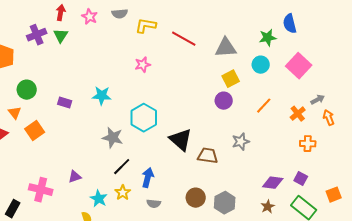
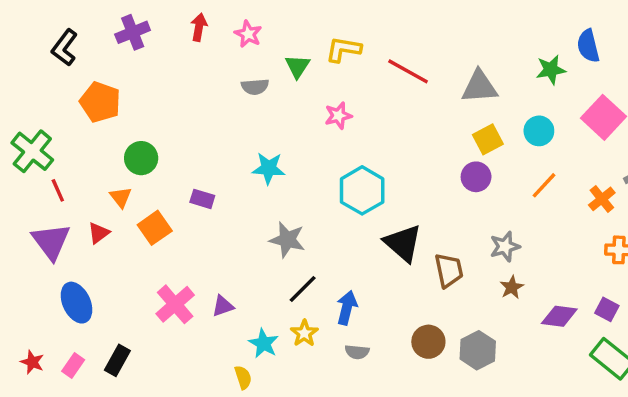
gray semicircle: (120, 14) -> (255, 87), moved
purple cross: (37, 35) -> (133, 32), moved
green triangle: (61, 36) -> (298, 66), moved
cyan circle: (261, 65) -> (539, 131), moved
purple rectangle: (65, 103) -> (202, 199), moved
cyan hexagon: (144, 118) -> (362, 190), moved
brown trapezoid: (208, 156) -> (449, 270), turned 70
pink cross: (41, 190) -> (175, 304), moved, turned 35
brown star: (268, 207) -> (512, 287), moved

